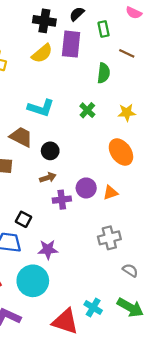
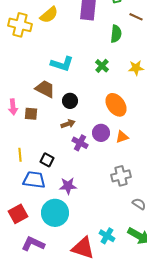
yellow semicircle: (42, 53) -> (49, 15), moved
orange ellipse: (121, 152) -> (116, 105), moved
purple cross: (62, 200) -> (80, 143), turned 35

